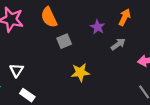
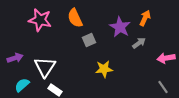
purple star: (98, 27) -> (120, 27), size x1.5
white triangle: (16, 70) -> (45, 67), size x1.6

